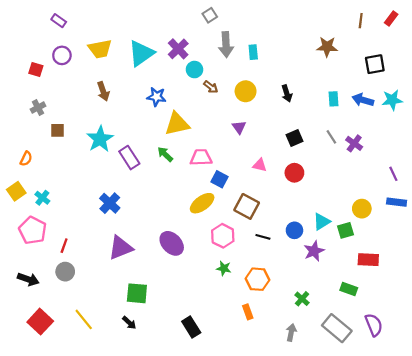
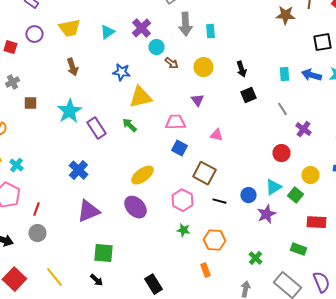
brown star: (327, 47) -> (285, 15), moved
cyan triangle: (141, 53) -> (107, 32), size x0.6
black square: (294, 138) -> (248, 95), moved
purple cross: (354, 143) -> (303, 129), moved
pink trapezoid: (201, 158) -> (175, 122), moved
red circle: (294, 173) -> (281, 153), moved
yellow ellipse: (202, 203) -> (142, 175), moved
green square: (346, 230) -> (295, 195), turned -35

